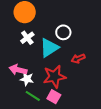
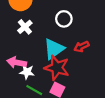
cyan triangle: (49, 48) -> (54, 49), moved
red star: (54, 77) -> (57, 68), turned 30

